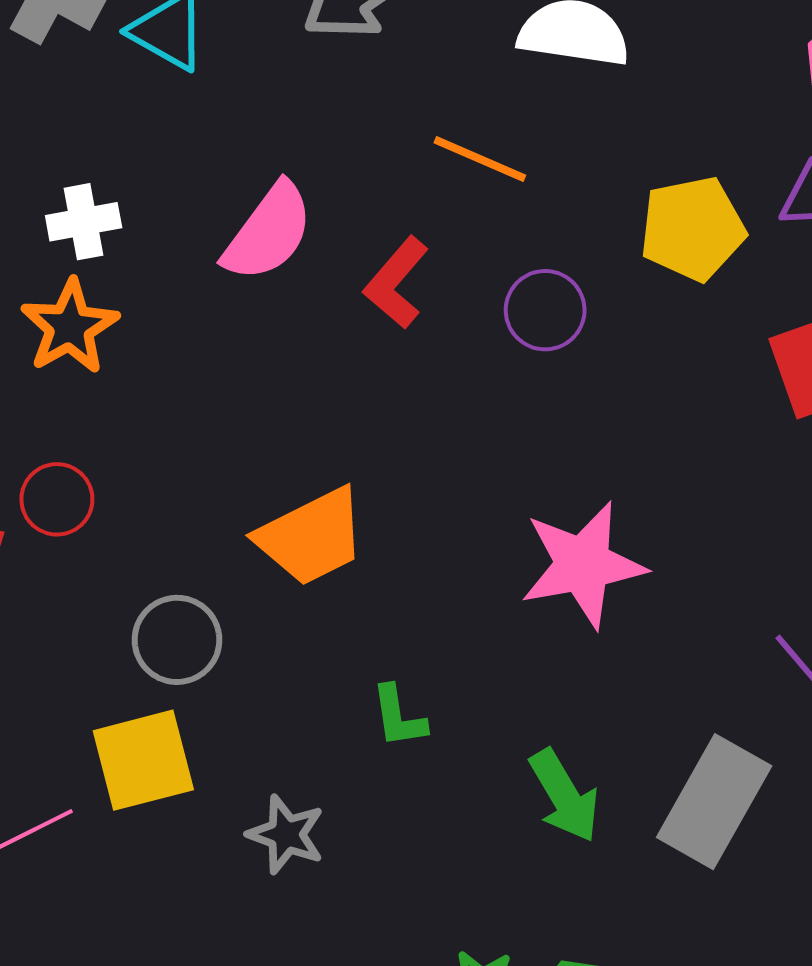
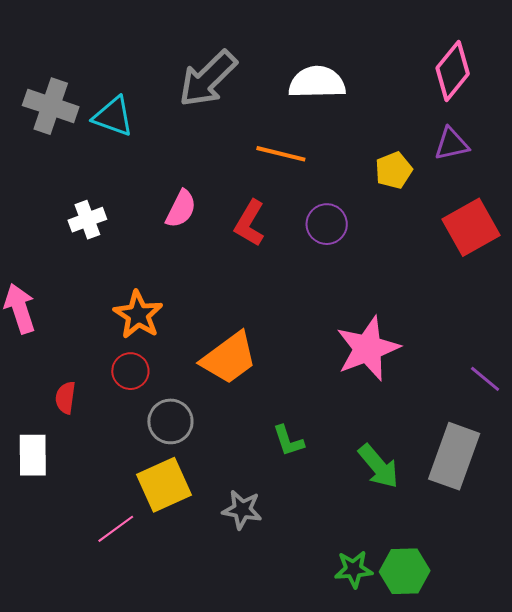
yellow pentagon: (692, 229) -> (394, 170), size x0.7
pink semicircle: (268, 232) -> (181, 209), size x0.7
orange star: (70, 327) -> (138, 315), moved
red circle: (57, 499) -> (130, 371), moved

